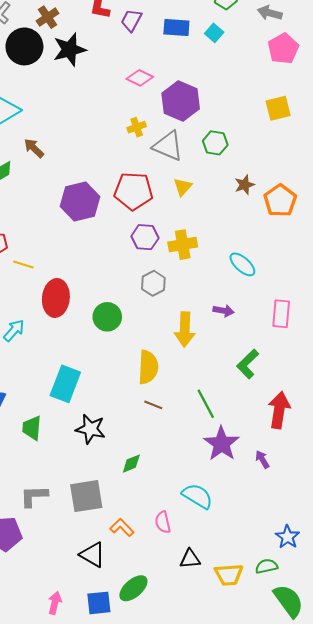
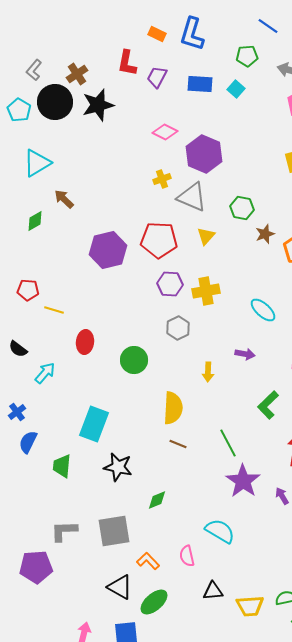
green hexagon: (215, 143) -> (242, 208), moved
red ellipse: (56, 298) -> (85, 342), size x0.7
yellow arrow: (185, 329) -> (208, 372), size x0.6
green ellipse: (133, 588) -> (154, 602), moved

